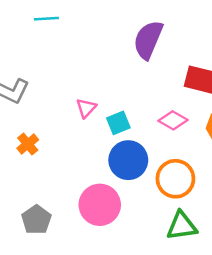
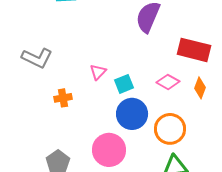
orange cross: (28, 144) -> (63, 98), moved, turned 30

